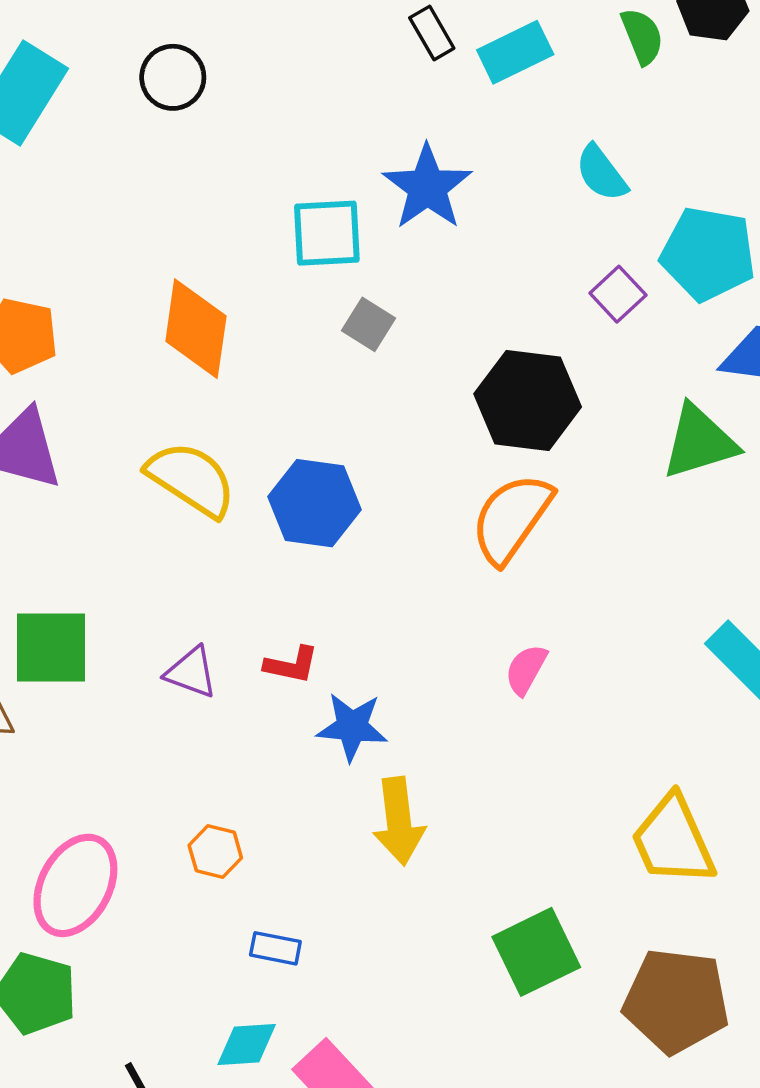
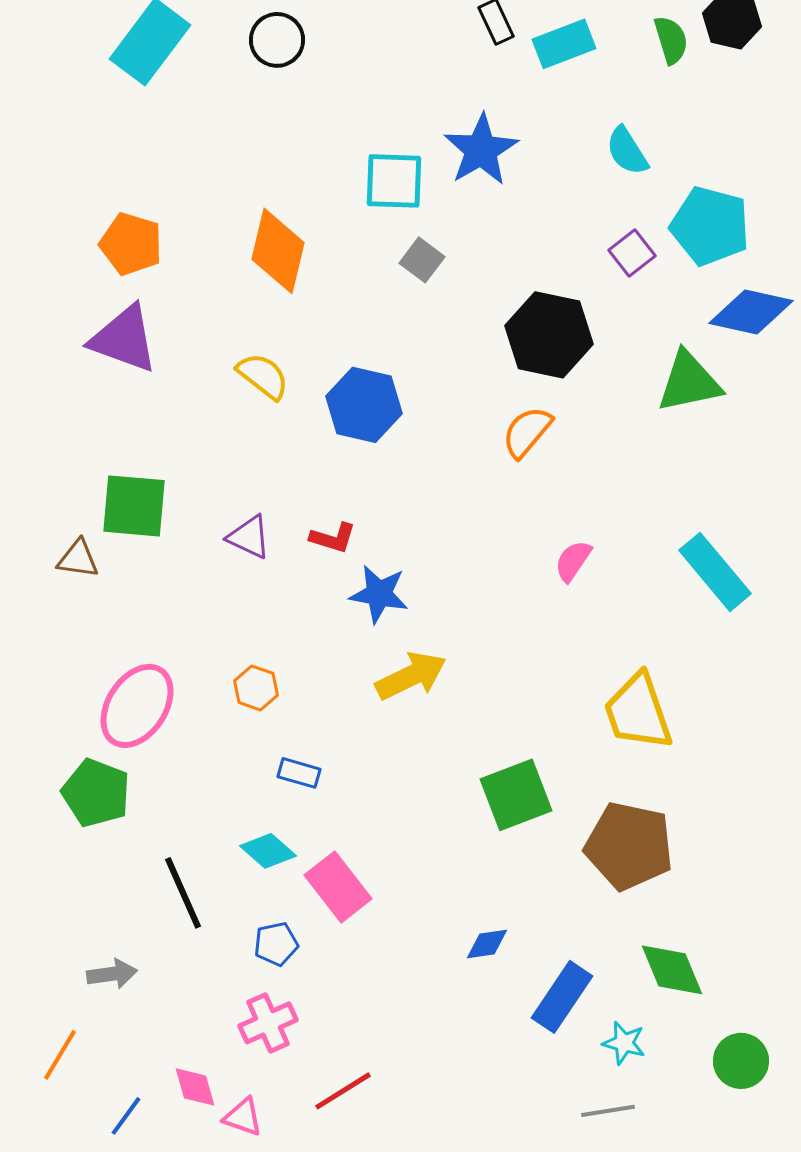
yellow semicircle: (191, 479) -> (263, 376), size x0.7
orange semicircle: (512, 518) -> (527, 432), size x0.7
pink semicircle: (526, 670) -> (573, 561), moved
yellow arrow: (399, 821) -> (411, 676), turned -114
cyan diamond: (247, 1045) -> (268, 851), turned 40

